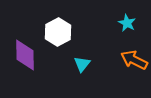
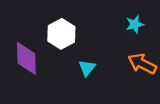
cyan star: (127, 23) -> (135, 24), turned 30

